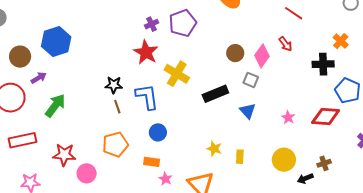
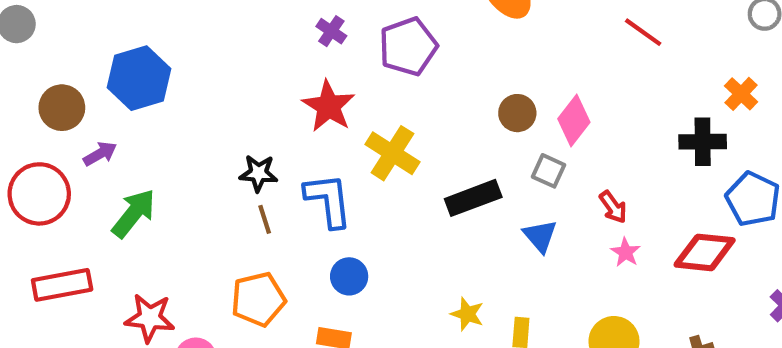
purple cross: (152, 24) -> (331, 31), moved, turned -32
red arrow: (285, 44) -> (613, 207), moved

